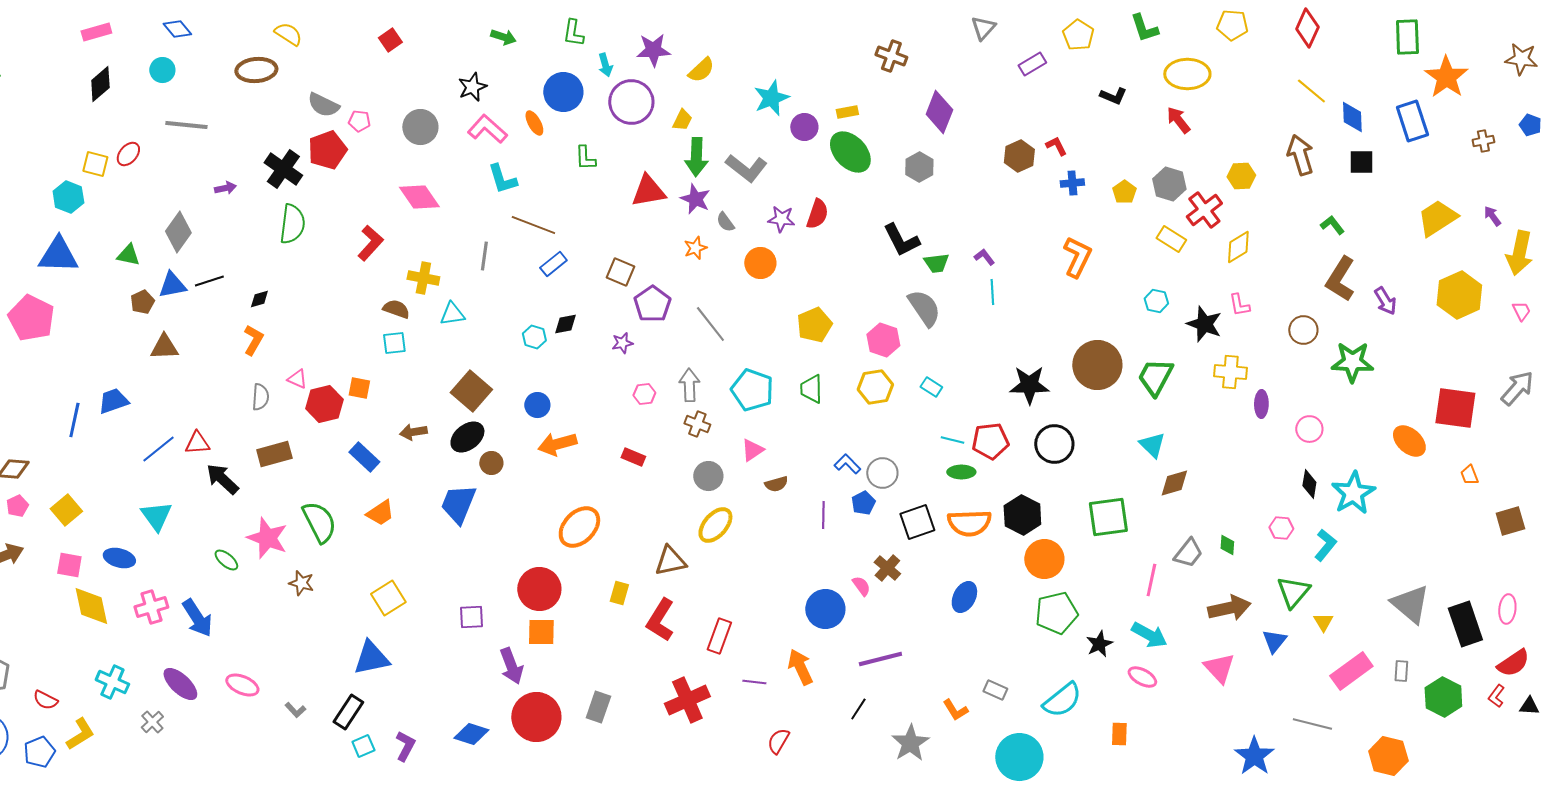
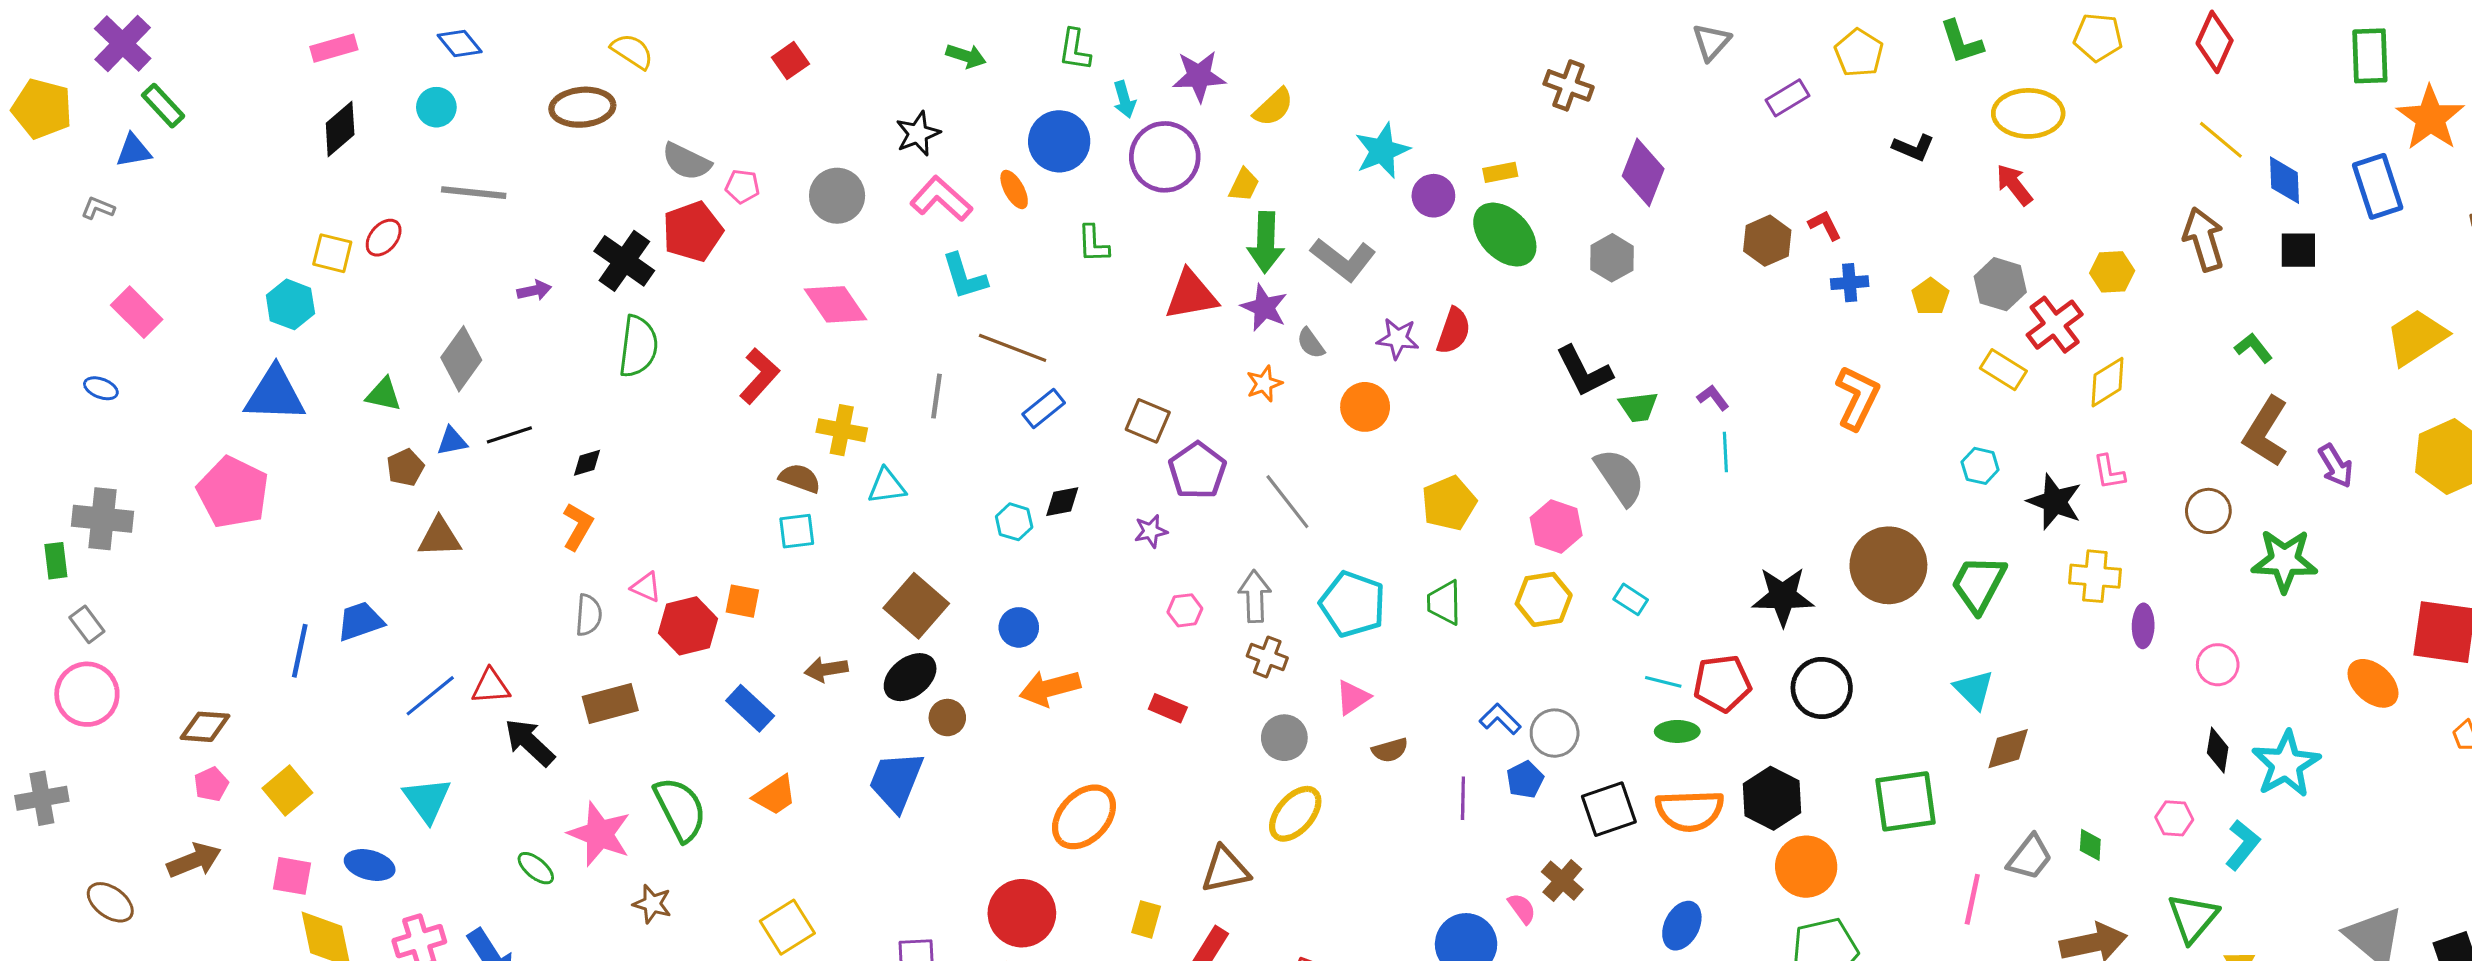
blue triangle: (172, 285) -> (452, 441), size x0.7

